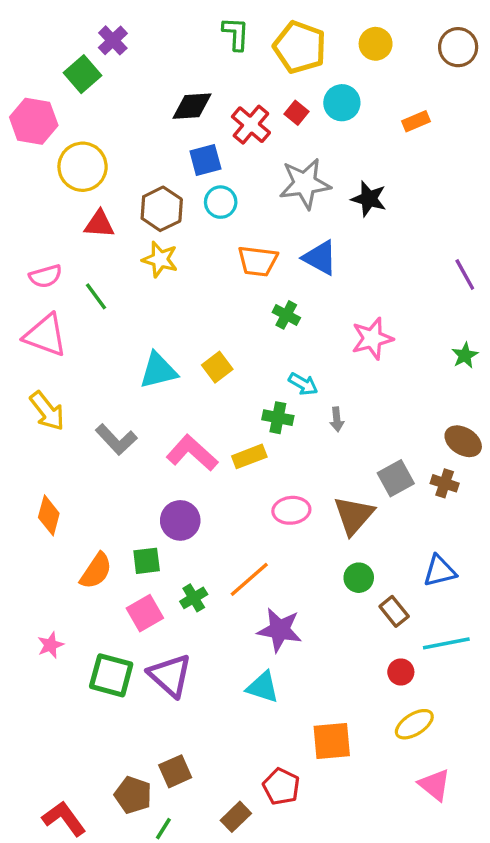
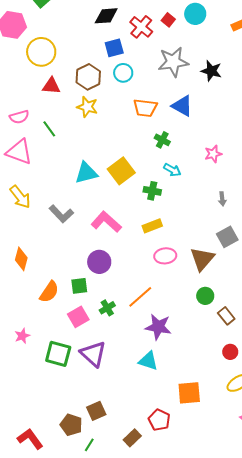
pink star: (372, 339) -> (213, 154), size x0.7
yellow square: (217, 367) -> (121, 171), size x1.5
cyan arrow: (303, 384) -> (172, 170), moved
green cross: (278, 418) -> (152, 191), moved
gray arrow: (337, 419) -> (222, 199), moved
yellow rectangle: (249, 456) -> (152, 226), moved

